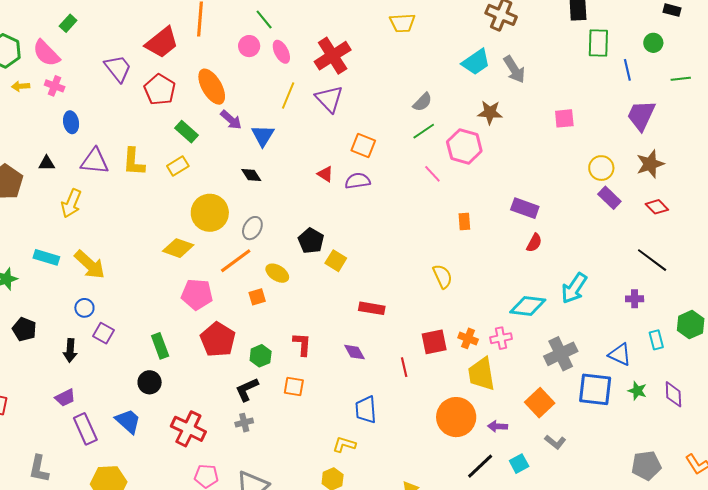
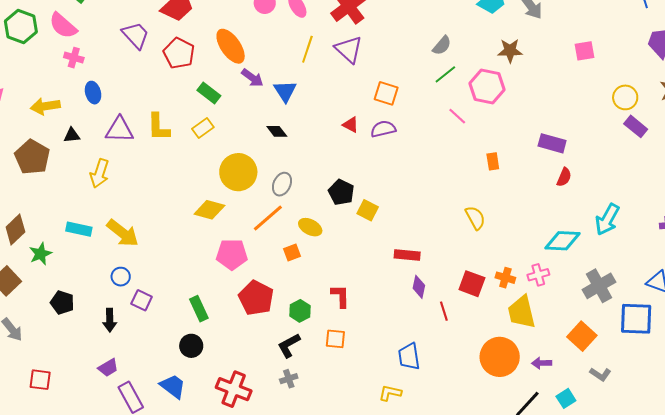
yellow arrow: (21, 86) -> (45, 106), moved, size x1.6
red square: (434, 342) -> (472, 284), turned 36
purple diamond: (354, 352) -> (419, 287), moved, turned 45

